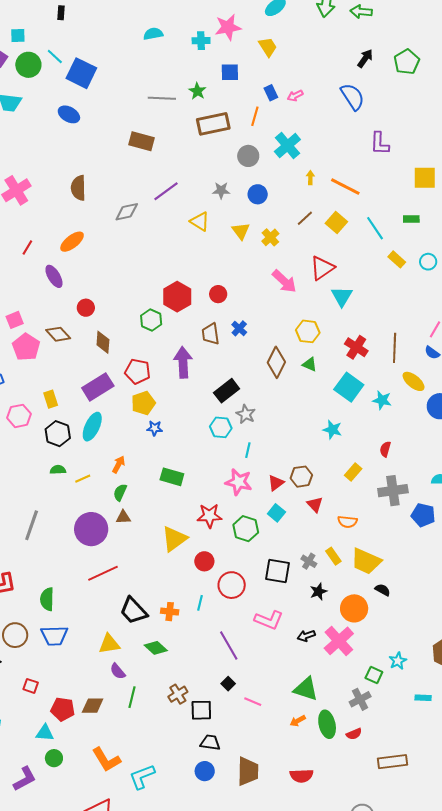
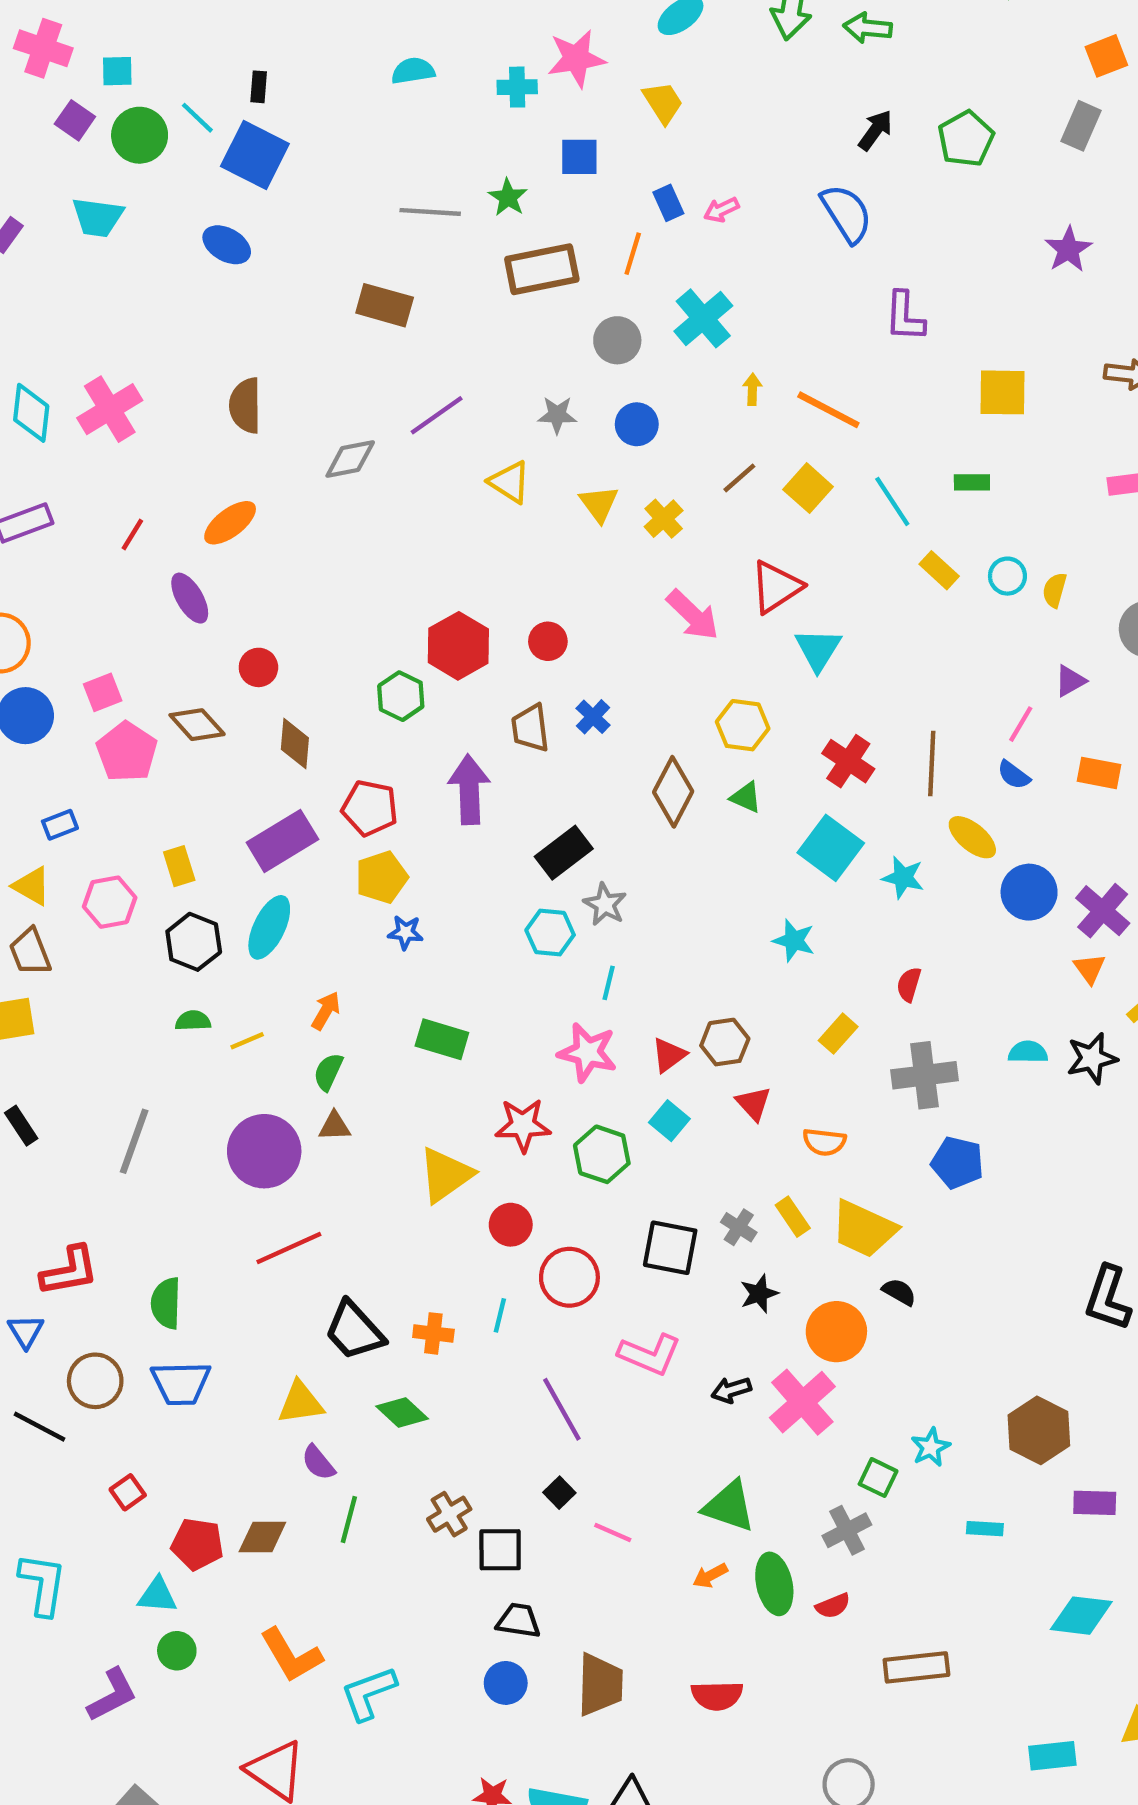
black rectangle: (61, 13) -> (259, 87), moved
blue pentagon: (423, 515) -> (957, 1163), moved
red square: (31, 686) -> (128, 1492), turned 35

